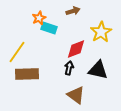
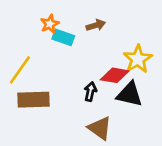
brown arrow: (73, 11) -> (96, 25), moved
yellow star: (101, 32) -> (138, 59), moved
red diamond: (76, 49) -> (115, 75), moved, turned 30

